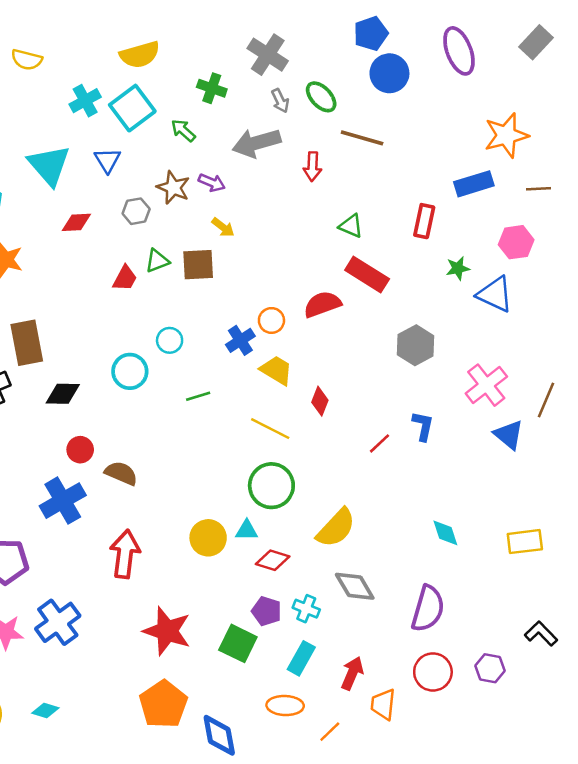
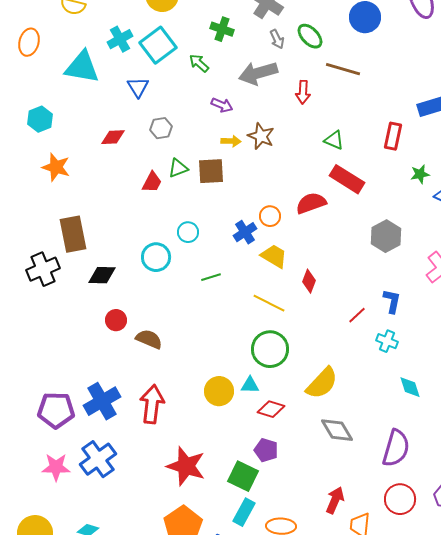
cyan triangle: (49, 165) -> (82, 67), moved, turned -39
brown star: (173, 188) -> (261, 136), moved
yellow arrow: (223, 227) -> (231, 141), turned -36
blue cross: (63, 501) -> (102, 401), moved
cyan cross: (306, 609) -> (387, 341), moved
cyan rectangle: (301, 658) -> (244, 512), moved

